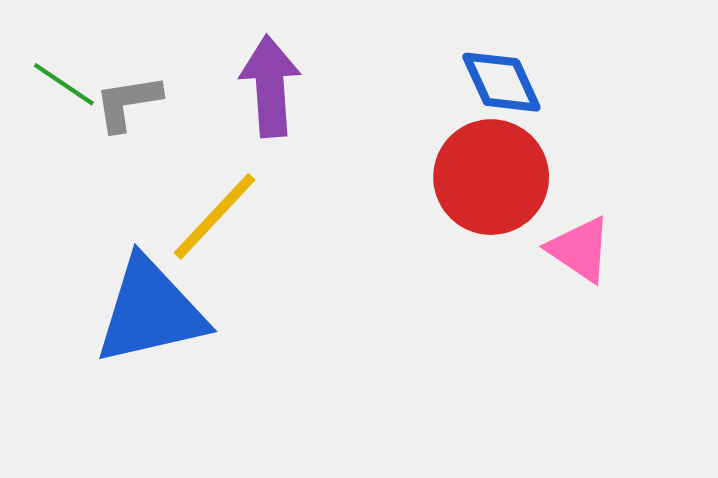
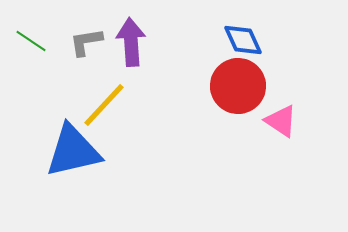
gray L-shape: (128, 103) -> (86, 42), moved

